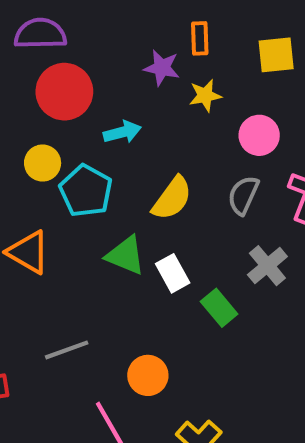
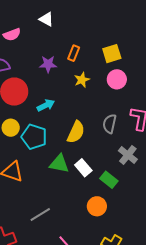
orange rectangle: (200, 38) -> (74, 53), turned 35
purple star: (162, 68) -> (48, 64), moved
pink circle: (259, 135) -> (117, 79), moved
orange circle: (148, 375) -> (97, 206), moved

